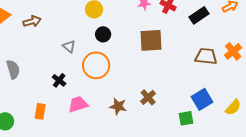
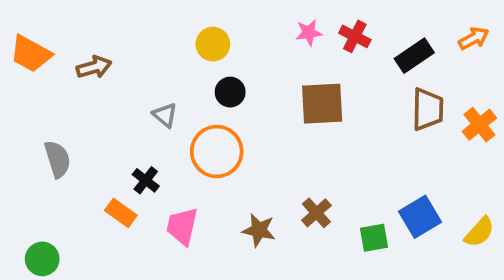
brown trapezoid: (206, 56) -> (428, 109), moved, turned 85
pink trapezoid: (78, 104) -> (182, 226), turned -60
orange rectangle: (40, 111) -> (121, 213), moved, turned -63
green square: (186, 118) -> (374, 238), moved

